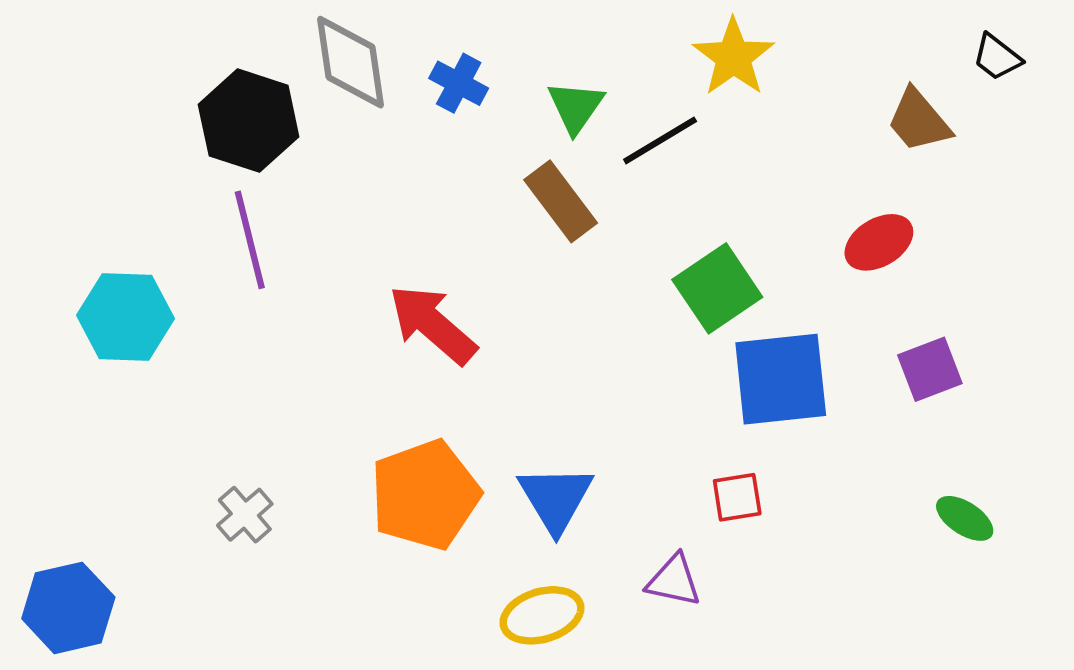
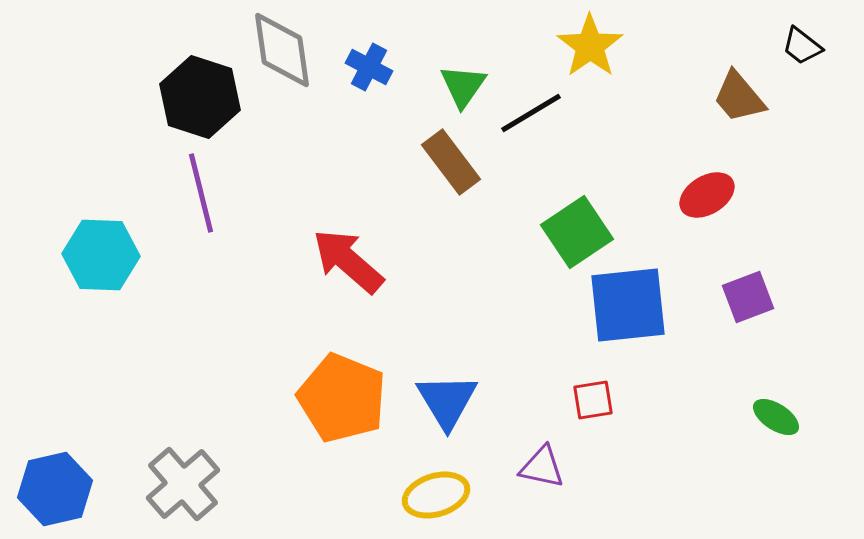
orange pentagon: (425, 495) -> (342, 398), turned -30
gray cross: (245, 515) -> (183, 484), moved, size x1.6

